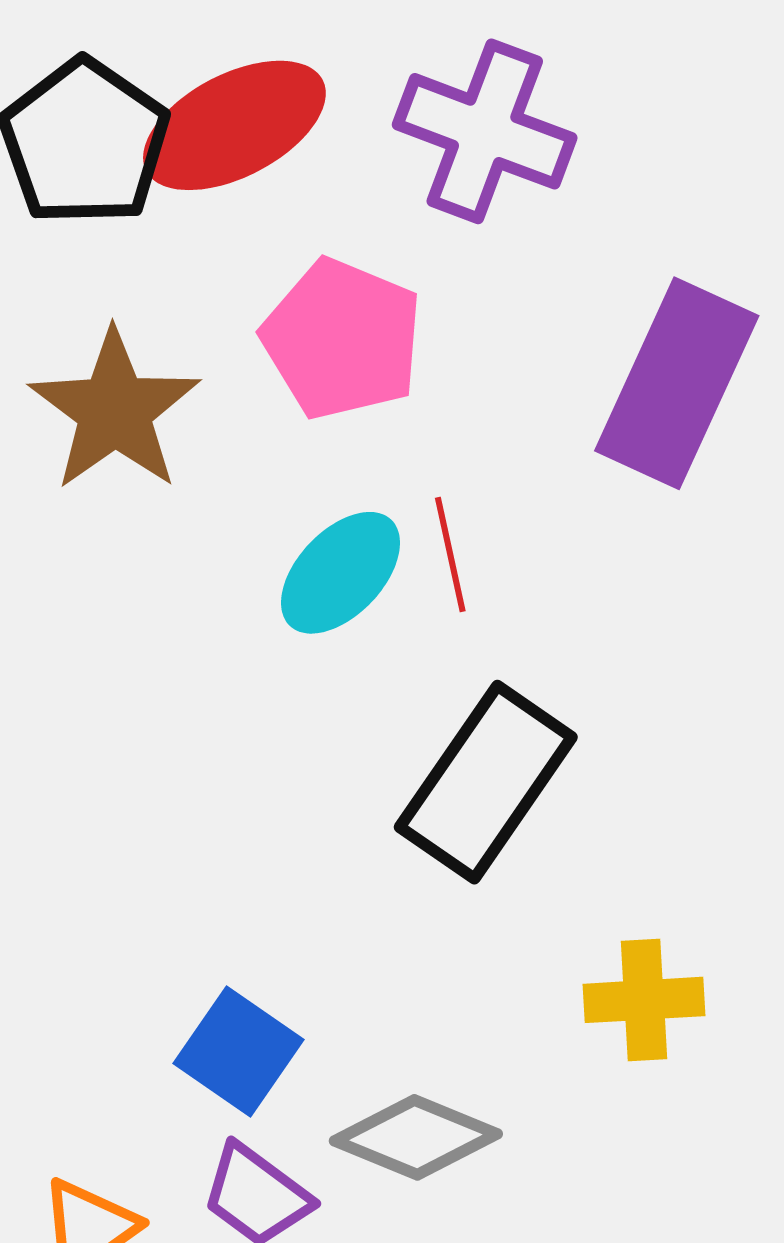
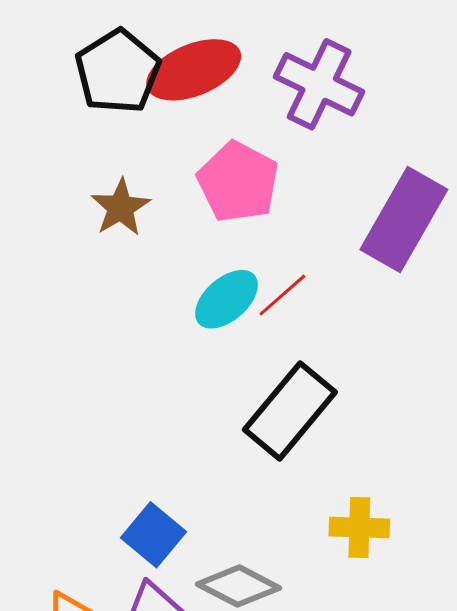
brown star: (115, 410) -> (121, 207), size x0.7
red line: (450, 554) -> (282, 295), turned 56

